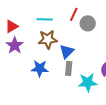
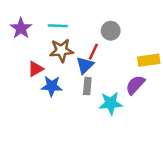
red line: (74, 14) -> (93, 52), moved
red triangle: (12, 26) -> (36, 69), moved
purple star: (15, 45) -> (21, 28), moved

